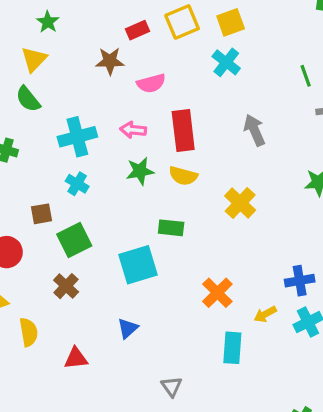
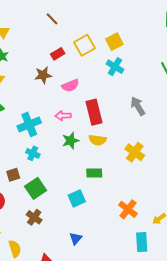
cyan square: (138, 265) -> (77, 198), size x0.7

